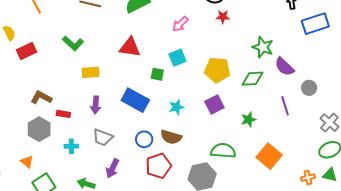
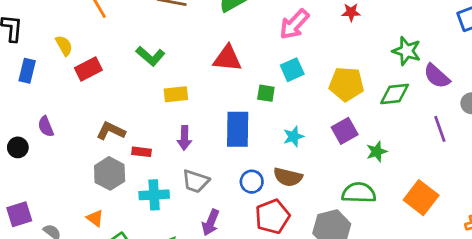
pink arrow: (180, 24) -> (294, 24), size x1.4
blue rectangle: (135, 100) -> (238, 129), turned 64
green star: (248, 119) -> (377, 152), moved
cyan cross: (71, 146) -> (154, 195), size x1.5

